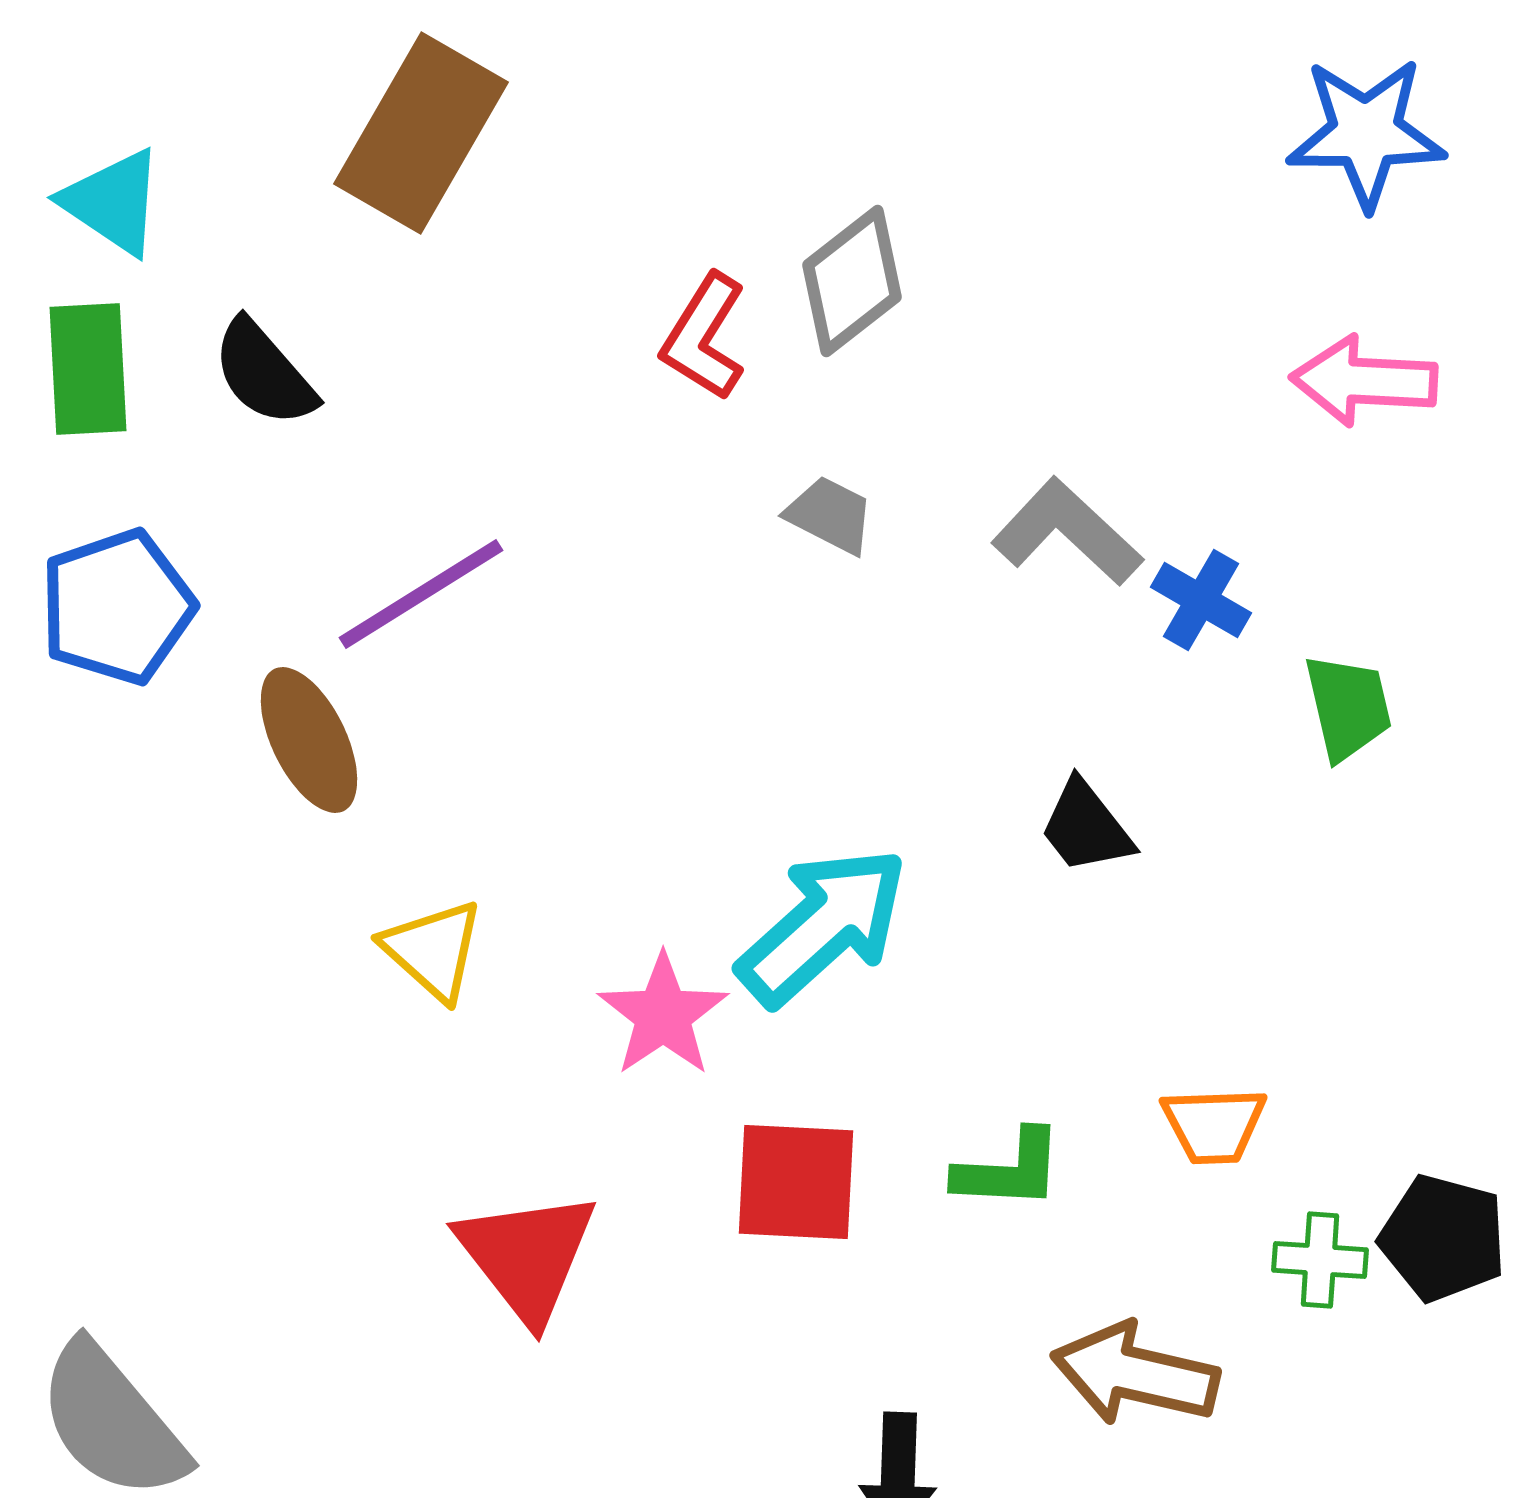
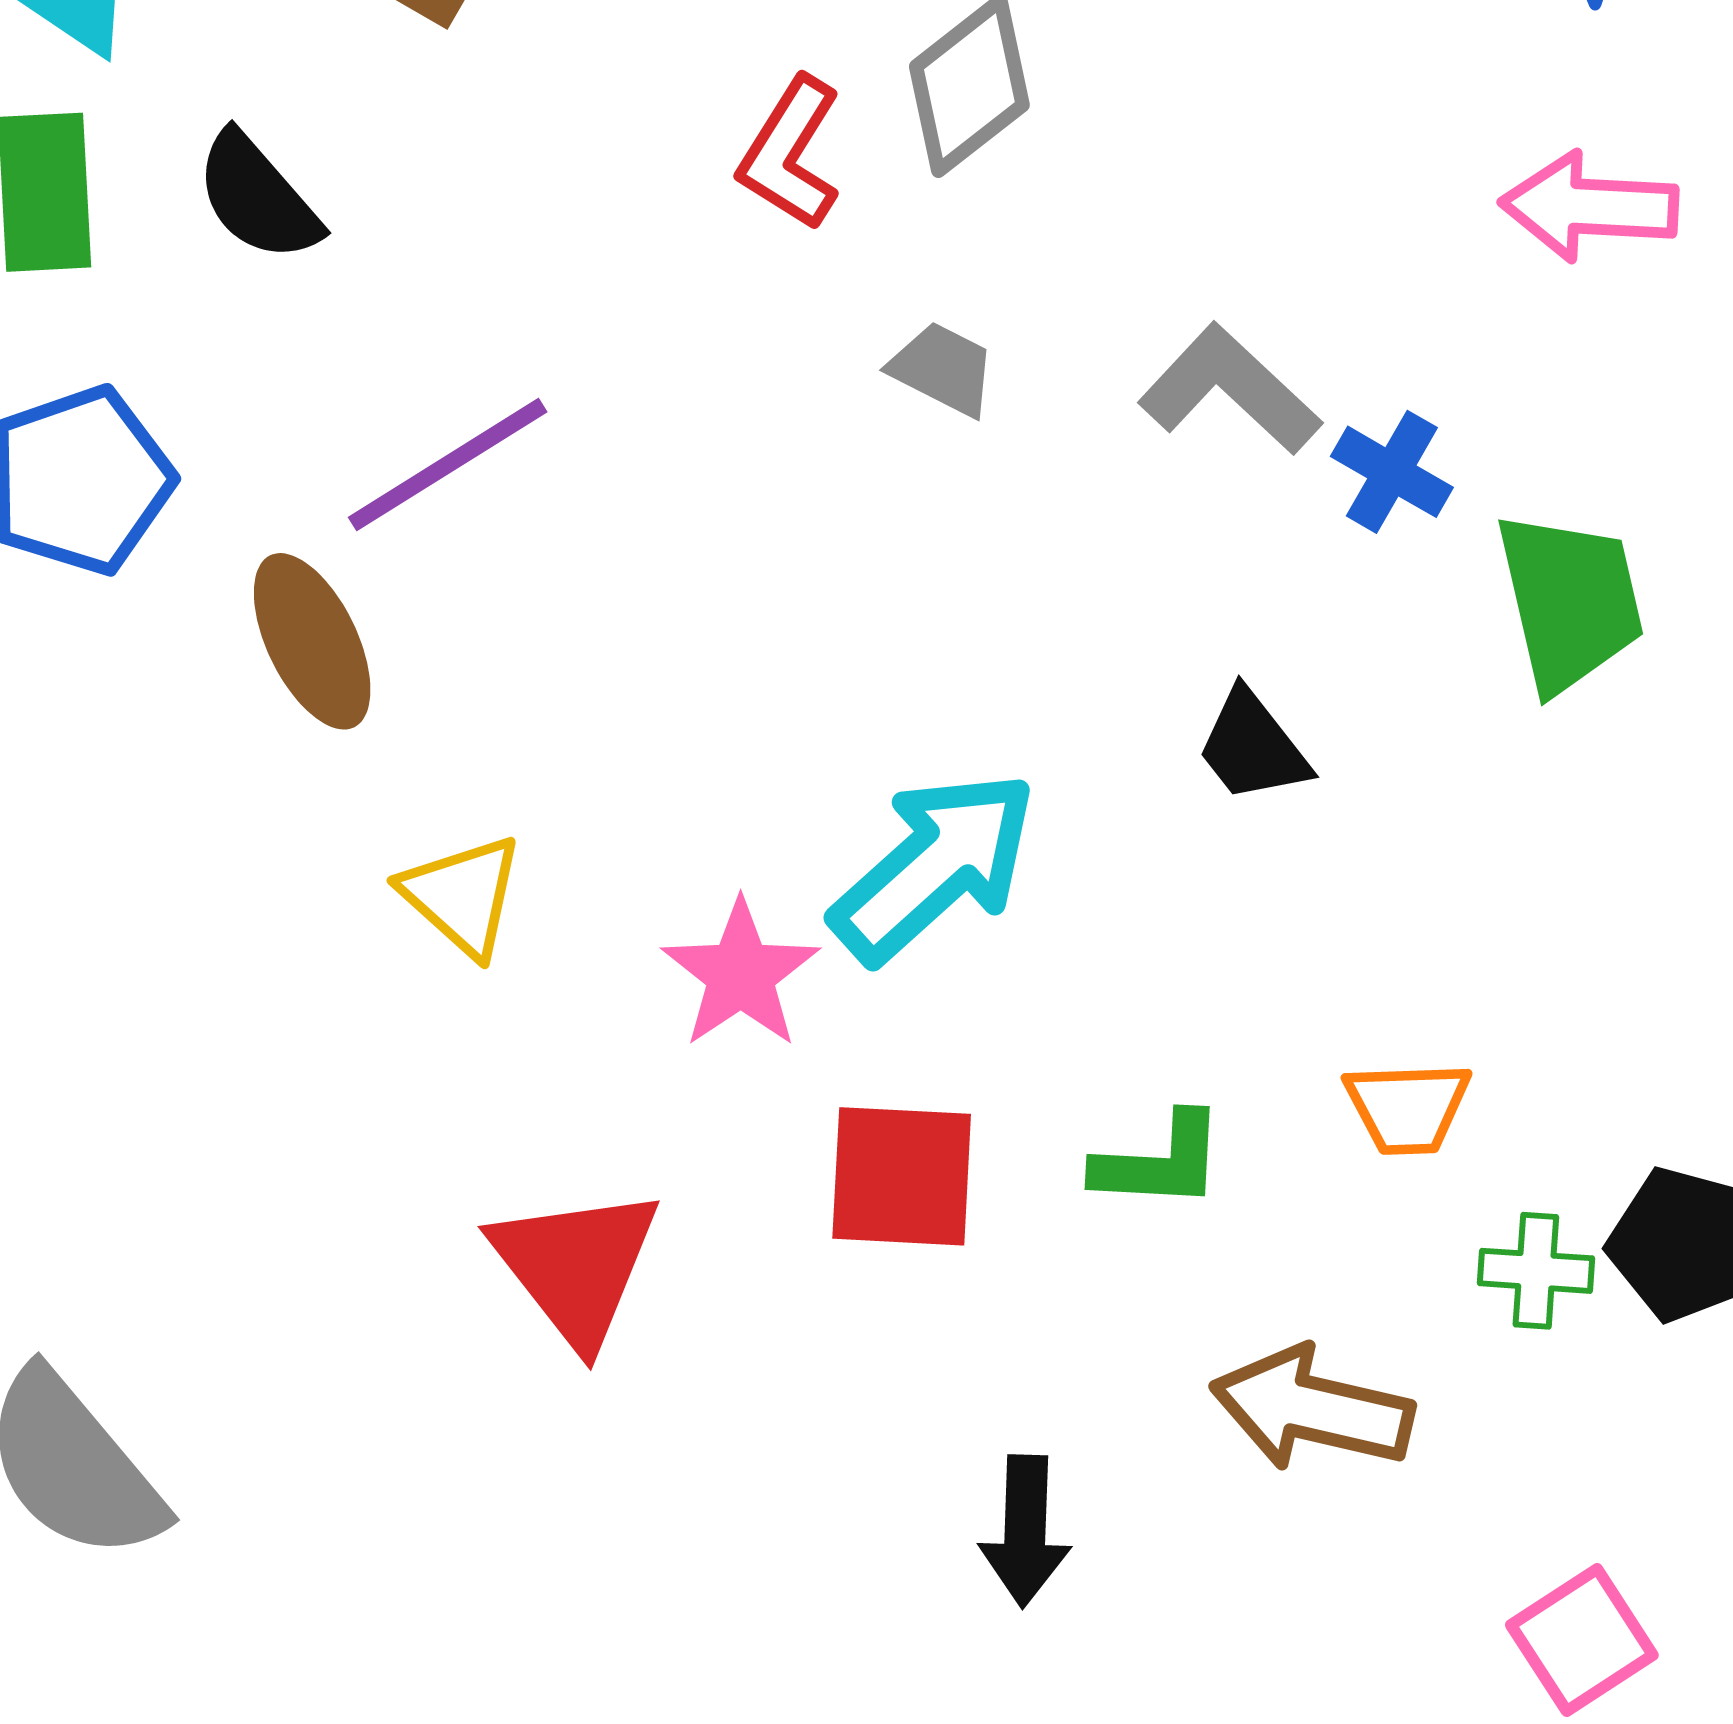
green trapezoid: (1348, 707) -> (1570, 601), size x1.4

